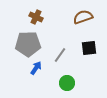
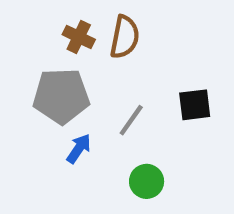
brown semicircle: (83, 17) -> (125, 37), moved, turned 120

